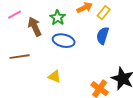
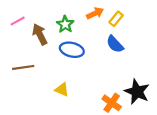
blue semicircle: (103, 36) -> (115, 44), turned -60

